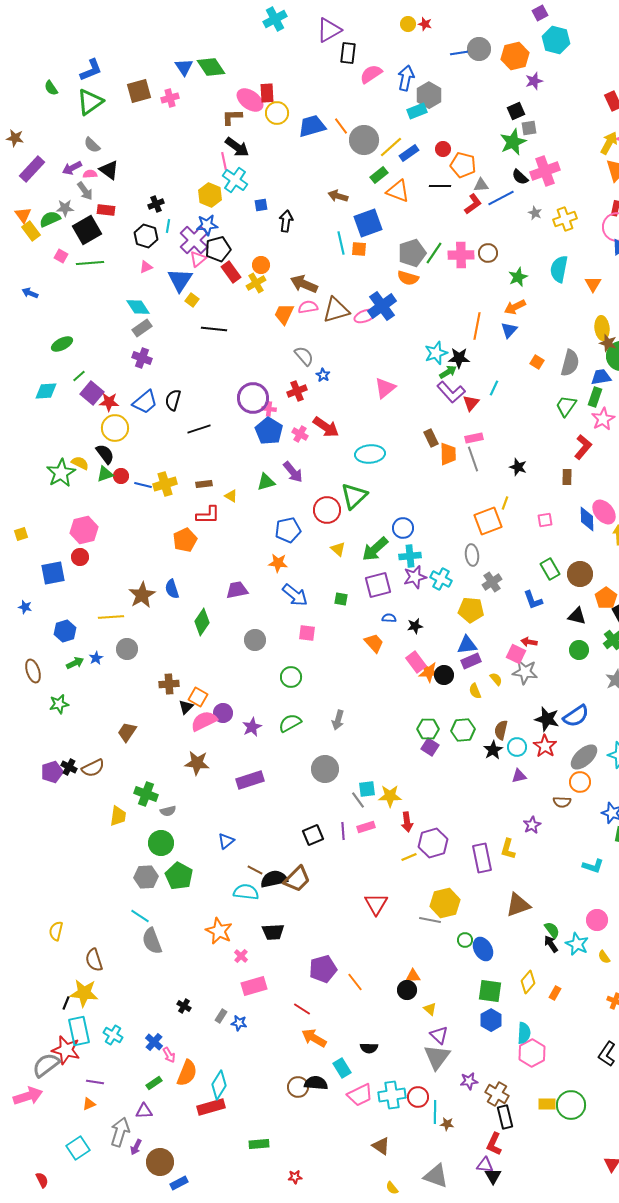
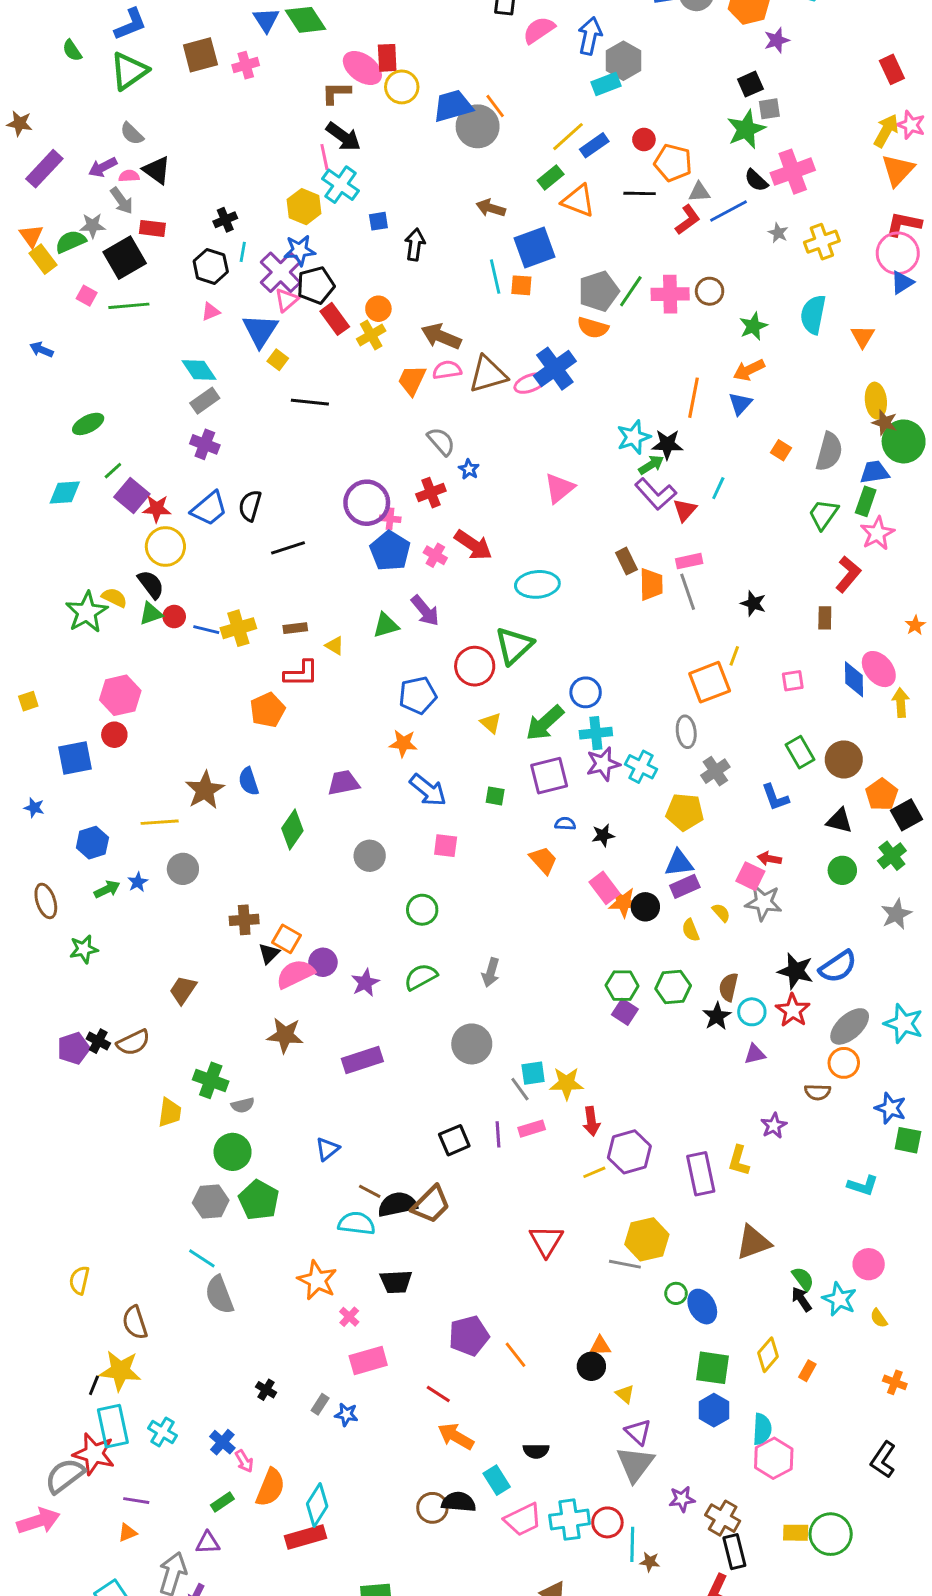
gray circle: (364, 140) -> (478, 126), moved

